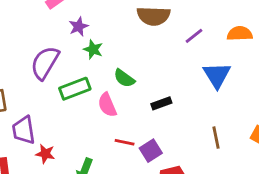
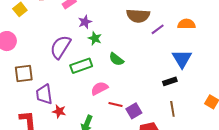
orange semicircle: (240, 34) -> (186, 24), moved
purple line: (194, 36) -> (158, 29), moved
black rectangle: (161, 103) -> (170, 81), moved
pink semicircle: (107, 105) -> (99, 88), moved, turned 84
brown line: (216, 138) -> (172, 109), moved

